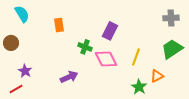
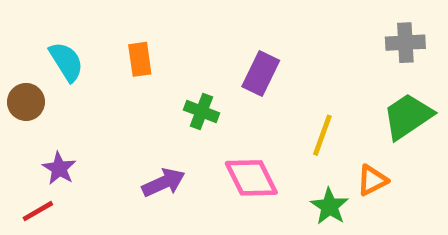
cyan semicircle: (22, 14) -> (66, 62), moved
pink diamond: (106, 59) -> (251, 178), moved

